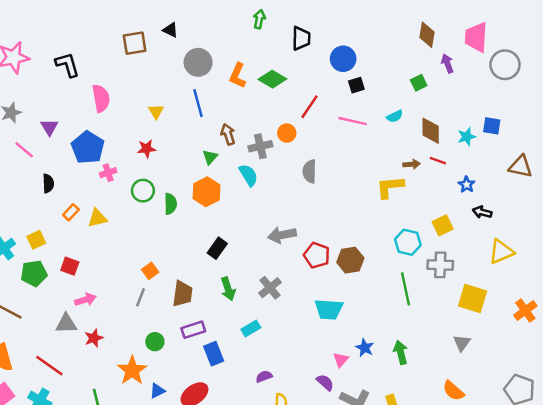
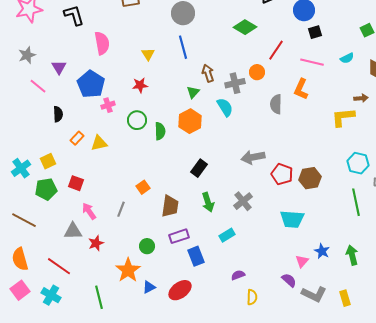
orange L-shape: (238, 76) -> (301, 89), moved
gray line: (141, 297) -> (121, 209), moved
pink arrow: (85, 300) -> (89, 211), turned -108

